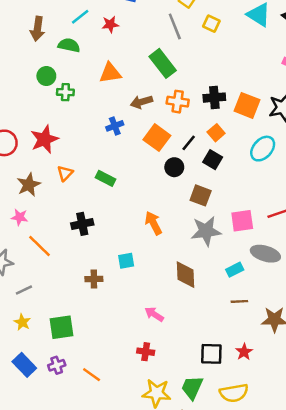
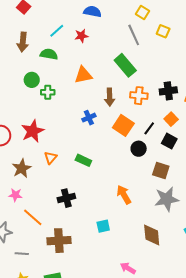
brown arrow: (141, 102) -> (110, 97), turned -72
brown cross: (94, 279) -> (59, 241), moved, size x1.6
gray line: (24, 290) -> (22, 254), turned 32

